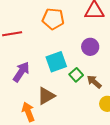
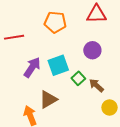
purple arrow: (21, 72) -> (32, 67), moved

